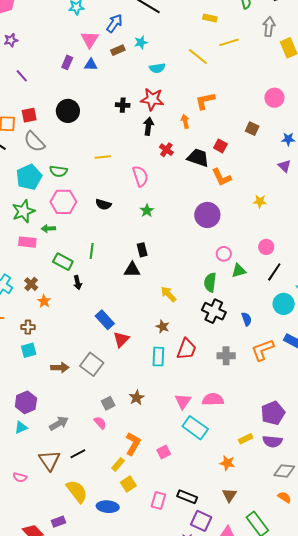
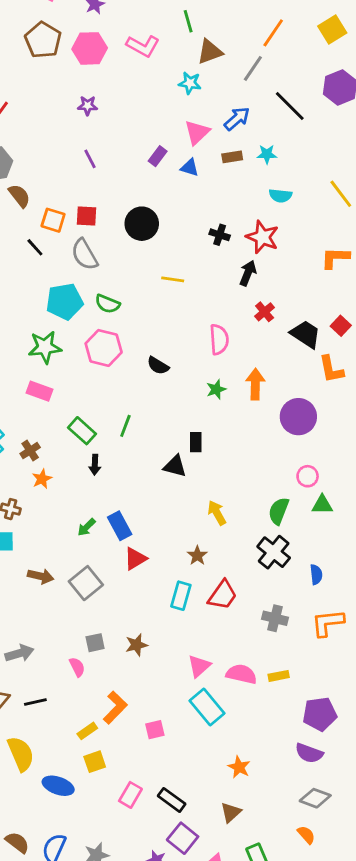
orange arrow: (185, 121) -> (255, 384), moved, size x1.5
yellow line: (103, 157) -> (173, 279), moved
green arrow: (48, 229) -> (86, 527), moved, turned -56
yellow rectangle: (246, 439) -> (279, 676), moved

